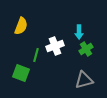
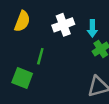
white cross: (55, 46) -> (63, 25), moved

